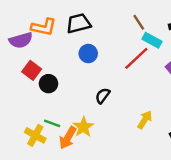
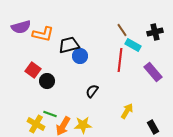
black trapezoid: (79, 23) -> (69, 45), moved
purple semicircle: (21, 40) -> (21, 27), moved
red line: (136, 58) -> (120, 60), turned -40
yellow star: (83, 127) -> (83, 125), moved, turned 30

